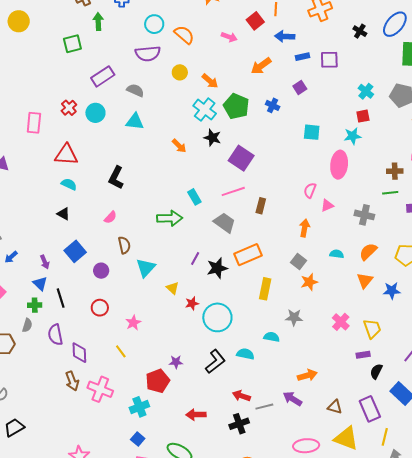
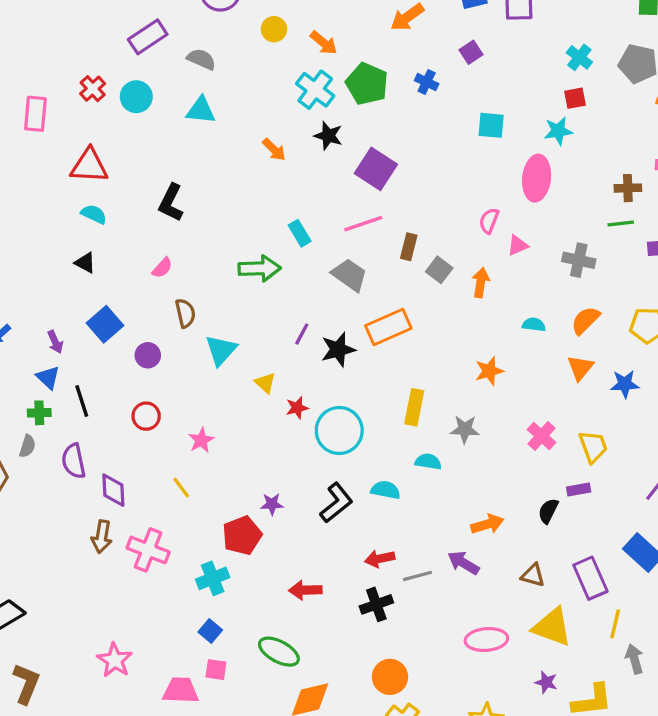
gray square: (299, 262) -> (439, 270), moved
yellow rectangle: (265, 289) -> (414, 407), moved
black semicircle: (376, 371) -> (548, 511), moved
brown arrow: (72, 381) -> (102, 537), turned 30
red arrow: (241, 396) -> (380, 559), turned -30

